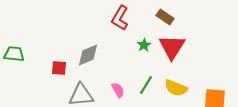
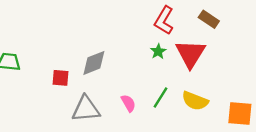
brown rectangle: (165, 17) -> (209, 19), moved
red L-shape: (120, 18) -> (164, 20), moved

